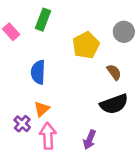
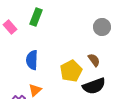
yellow pentagon: (86, 45) -> (71, 71), moved

